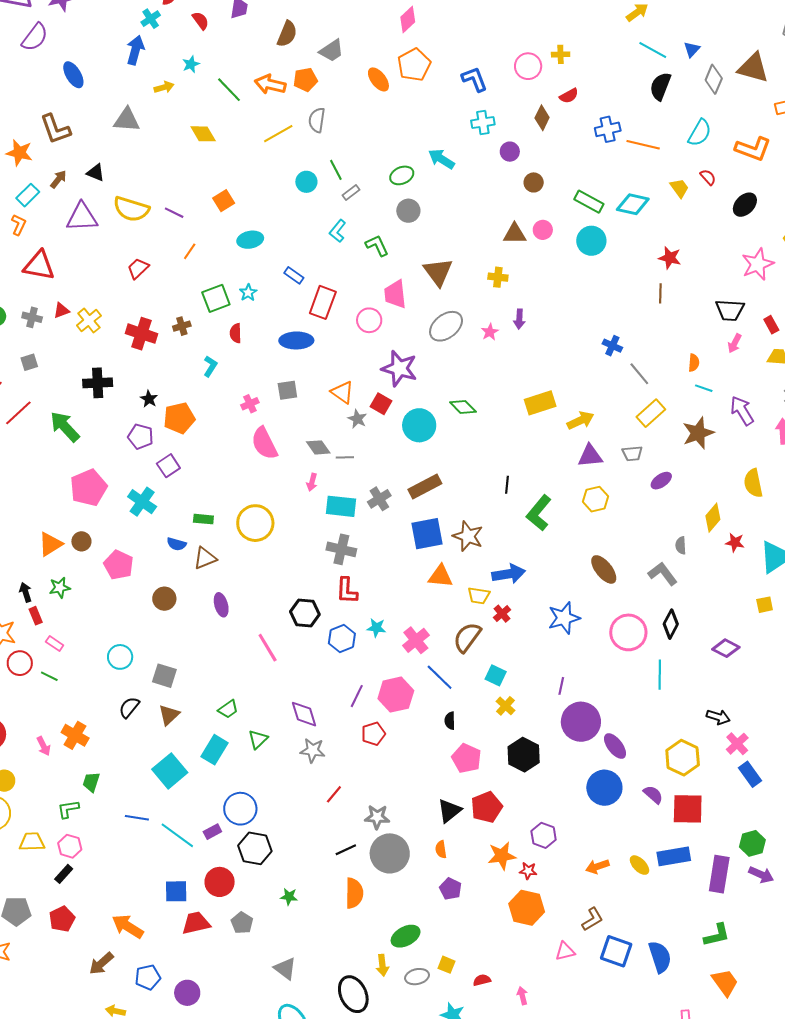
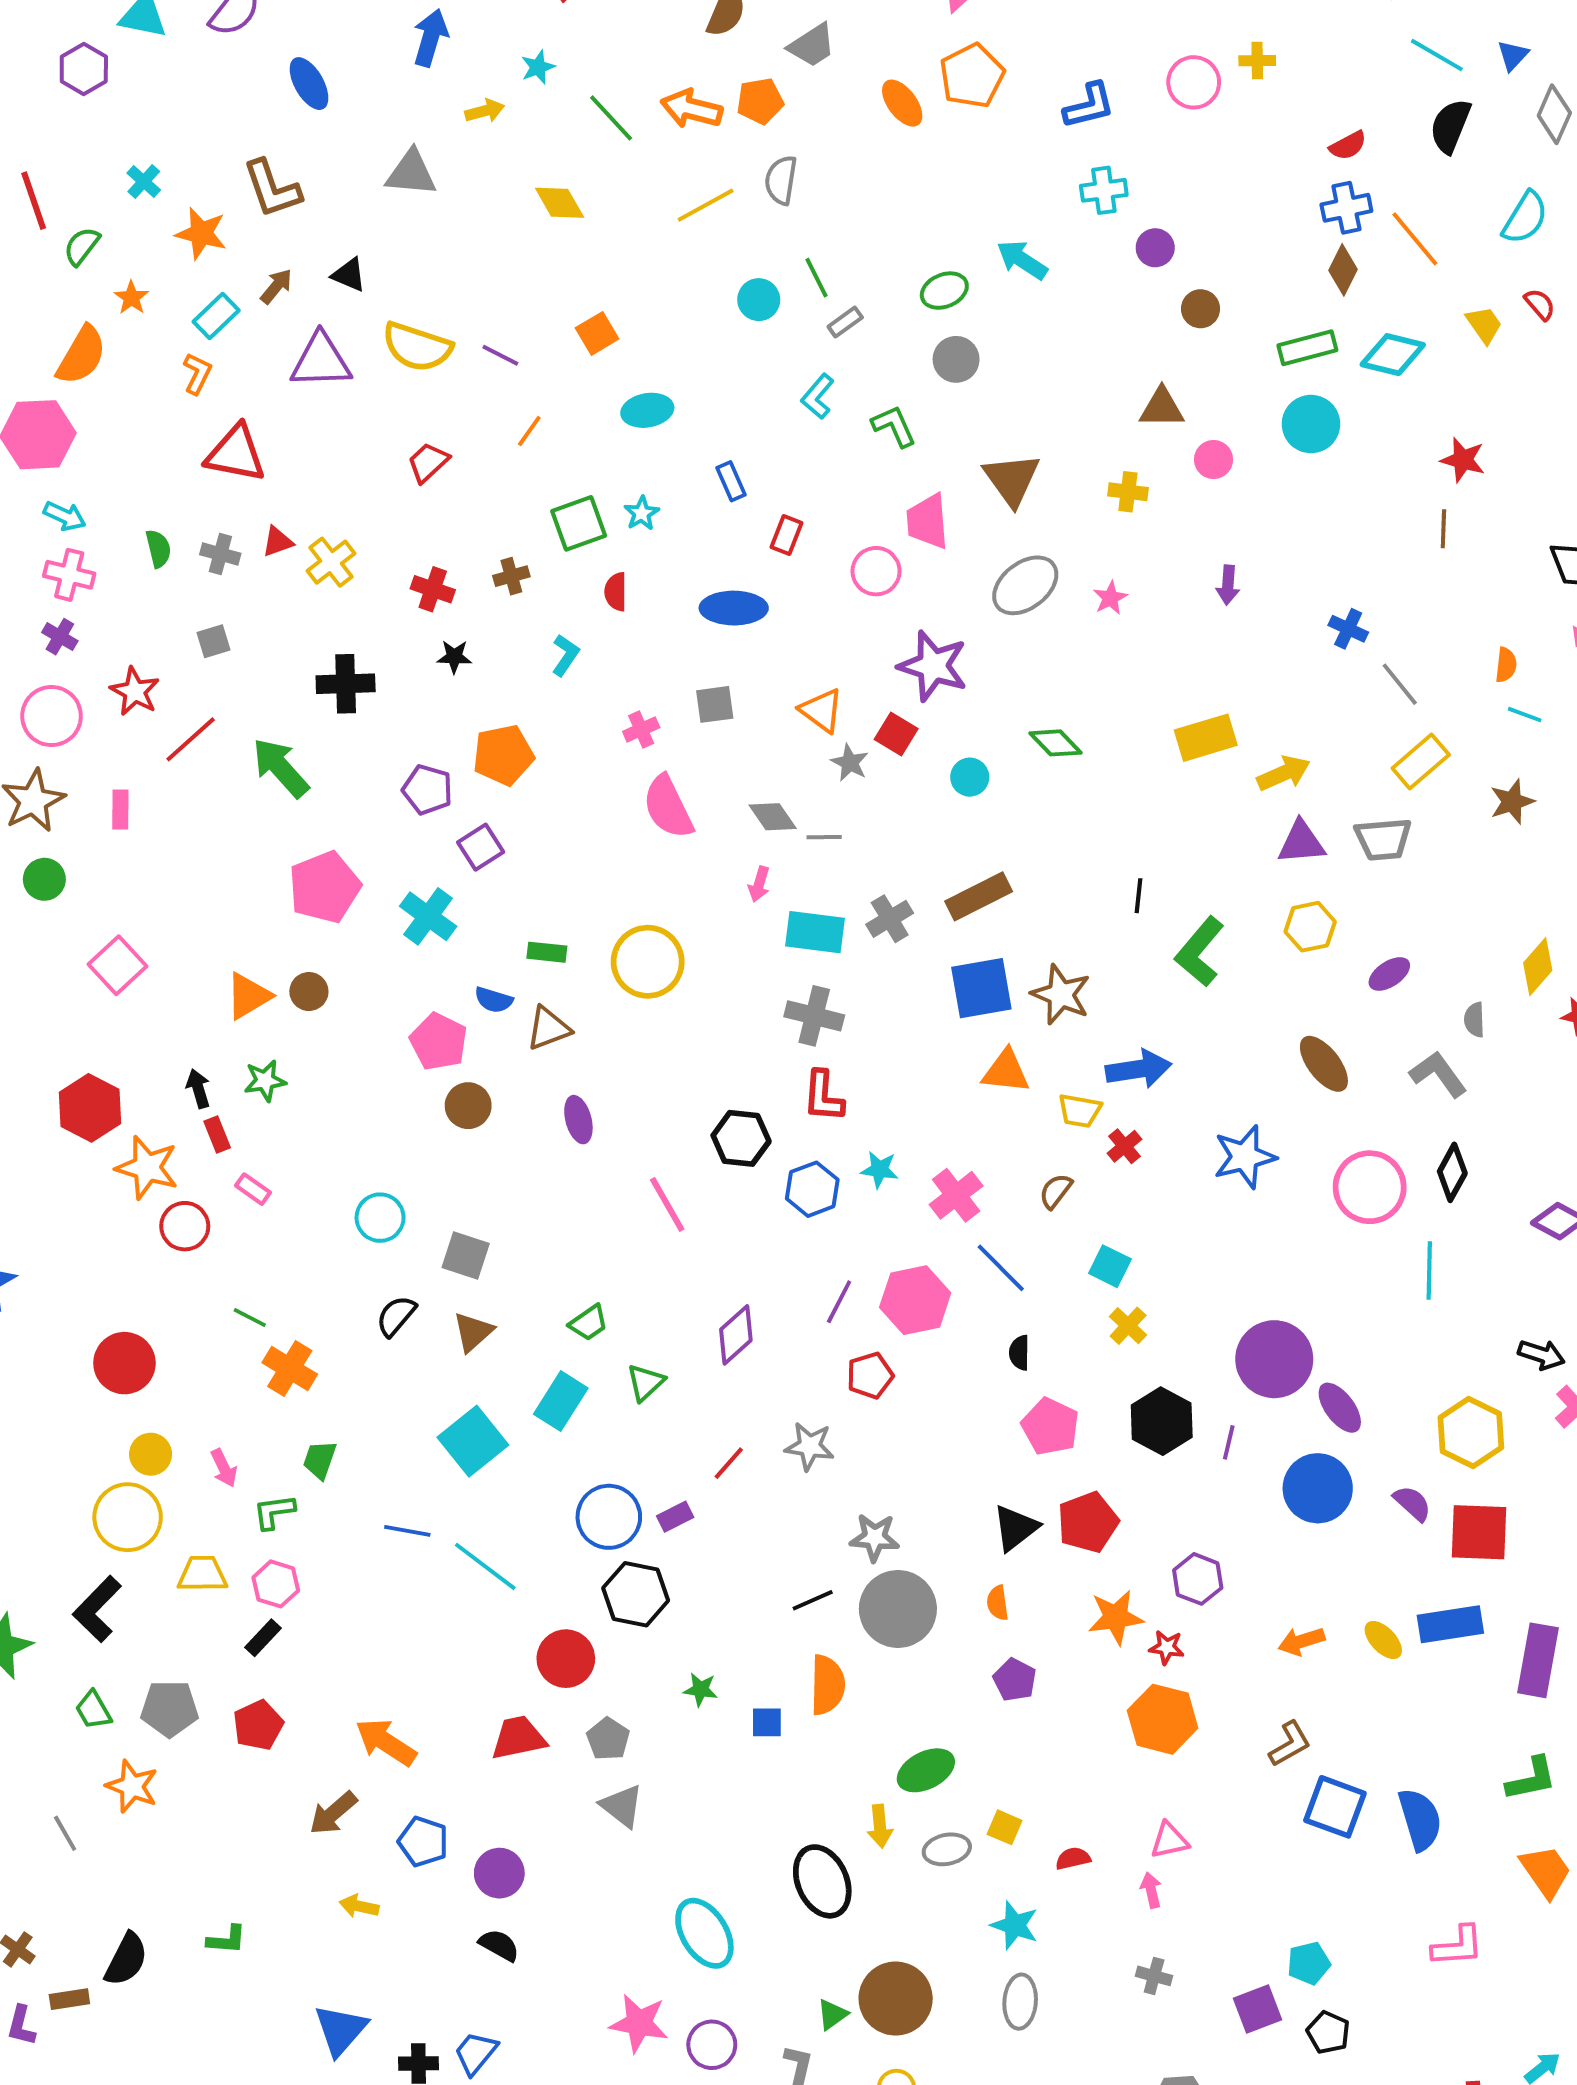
blue L-shape: (475, 79) -> (1089, 106), turned 96
red semicircle: (569, 96) -> (1348, 146), moved
brown diamond: (542, 118) -> (1343, 270), moved
orange line: (643, 145) -> (1415, 239), turned 36
green rectangle: (589, 202) -> (1307, 348), turned -44
pink circle: (543, 230) -> (1214, 459), moved
blue rectangle: (294, 275) -> (731, 481), turned 30
red rectangle: (323, 302) -> (786, 535), size x0.6
purple arrow: (519, 319) -> (1228, 585), moved
red cross: (141, 334) -> (433, 589), size x0.7
black star: (149, 399) -> (454, 657), moved, turned -30
cyan circle: (419, 425) -> (970, 777), size x0.6
brown star: (698, 433) -> (1512, 802), size x0.7
gray trapezoid: (632, 453) -> (1383, 839), size x1.4
purple ellipse: (661, 481) -> (1389, 974), moved
pink pentagon: (119, 565) -> (439, 1042), moved
brown semicircle: (467, 637) -> (1056, 1191), size x0.6
green line: (49, 676) -> (250, 1317), moved
purple line: (561, 686) -> (1229, 1442), moved
purple diamond: (304, 714) -> (736, 1335), turned 64
pink arrow: (44, 746) -> (224, 1468), moved
gray star: (313, 750) -> (810, 1446), moved
red line: (334, 794) -> (729, 1463), moved
purple rectangle: (212, 832) -> (675, 1517), moved
blue square: (176, 891) -> (767, 1722), moved, size x0.7
pink triangle: (565, 951) -> (1169, 1840), moved
gray triangle: (285, 969) -> (622, 1806), moved
blue pentagon: (148, 977) -> (423, 1842), turned 30

